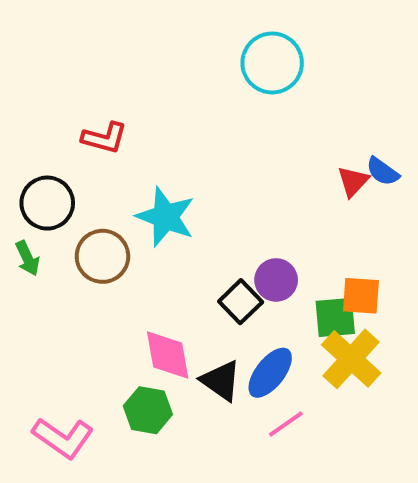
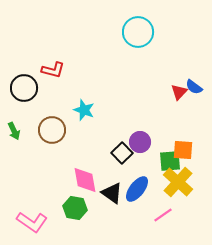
black circle: (47, 203) -> (24, 88), moved
cyan star: (166, 217) -> (84, 110), size x0.7
pink line: (286, 424) -> (163, 215), moved

